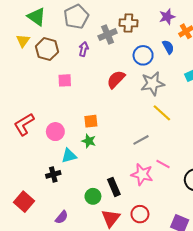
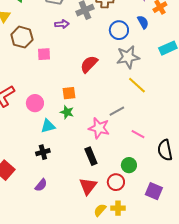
brown hexagon: (47, 49) -> (22, 37), moved
purple arrow: (84, 49) -> (62, 24), turned 72
red semicircle: (116, 79) -> (89, 64), moved
black cross: (53, 174) -> (43, 152), moved
pink star: (142, 174) -> (99, 128), moved
green circle: (93, 196) -> (129, 165), moved

